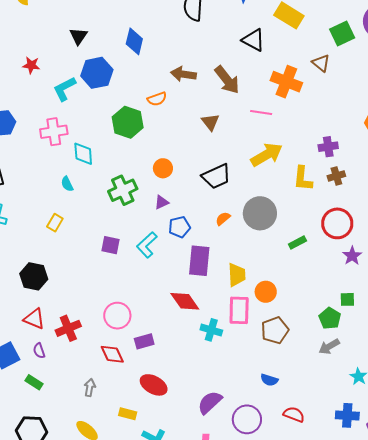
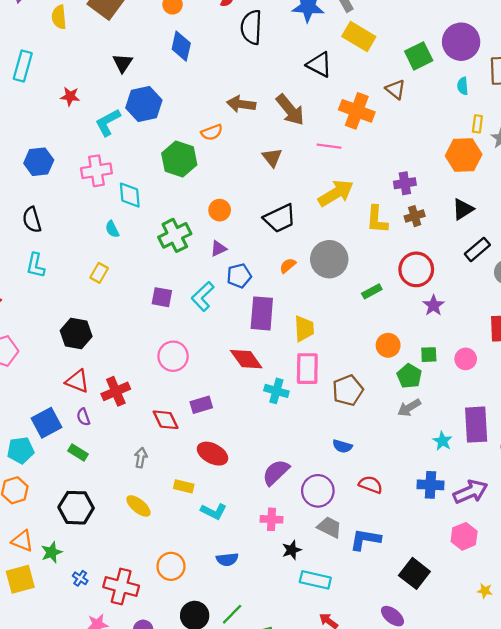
blue diamond: (134, 41) -> (181, 46), moved
orange circle: (266, 292) -> (388, 345), moved
pink circle: (117, 316) -> (173, 356), moved

